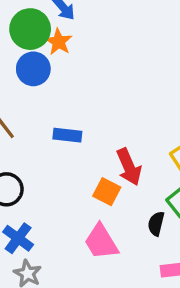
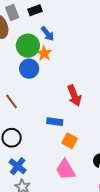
blue rectangle: (67, 135) -> (55, 122), moved
red arrow: (129, 167) -> (74, 96), moved

